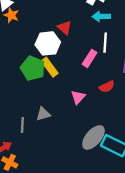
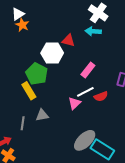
cyan arrow: (101, 16) -> (93, 31), moved
red triangle: (65, 28) -> (68, 40), turned -32
white line: (105, 43) -> (85, 92), moved, turned 54
yellow rectangle: (50, 67) -> (29, 91), moved

